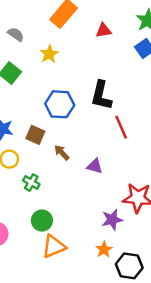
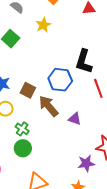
blue hexagon: (60, 104) -> (60, 80), moved
brown arrow: (62, 153) -> (48, 106), size x1.6
green circle: (42, 221) -> (23, 148), moved

